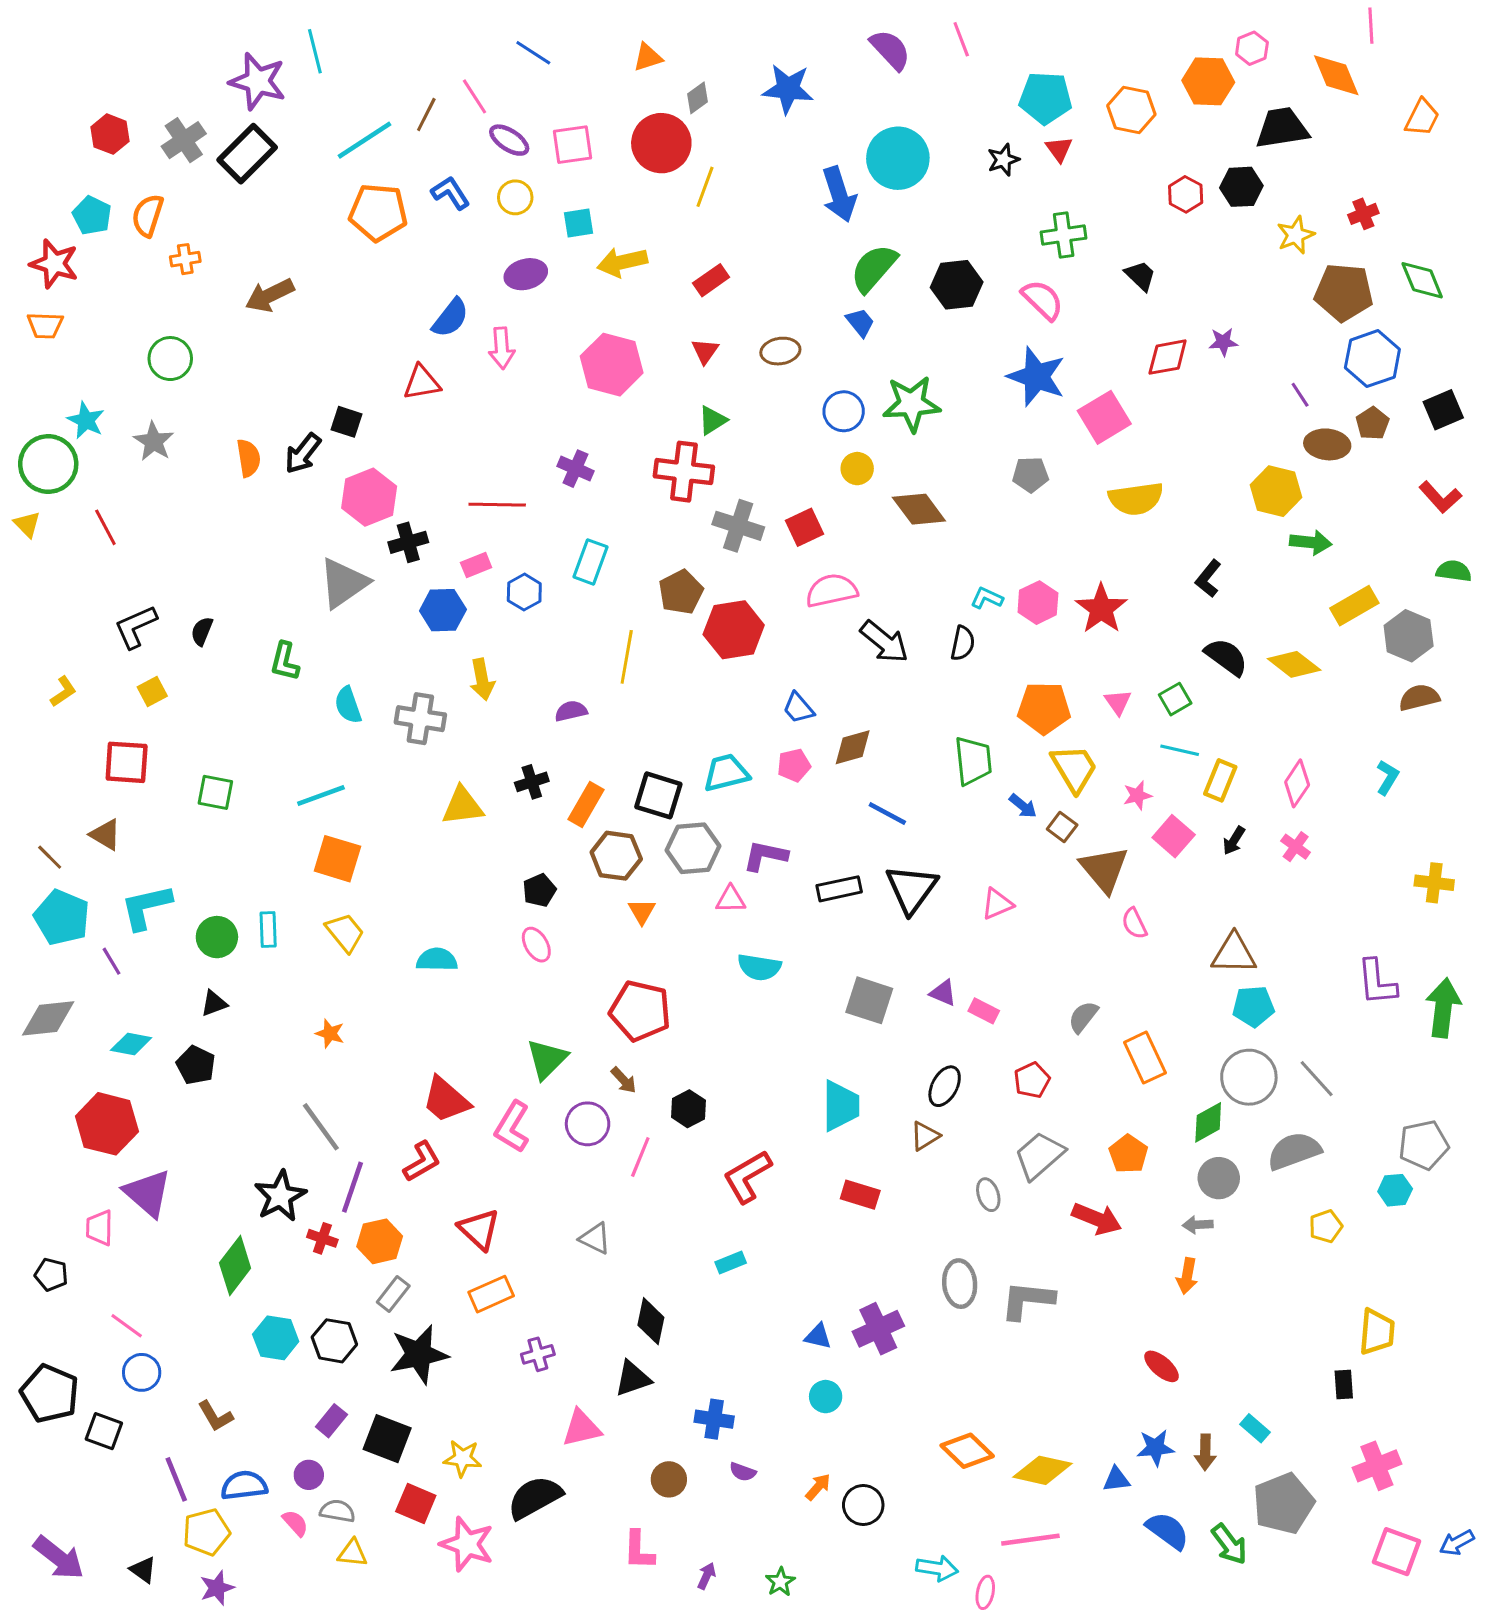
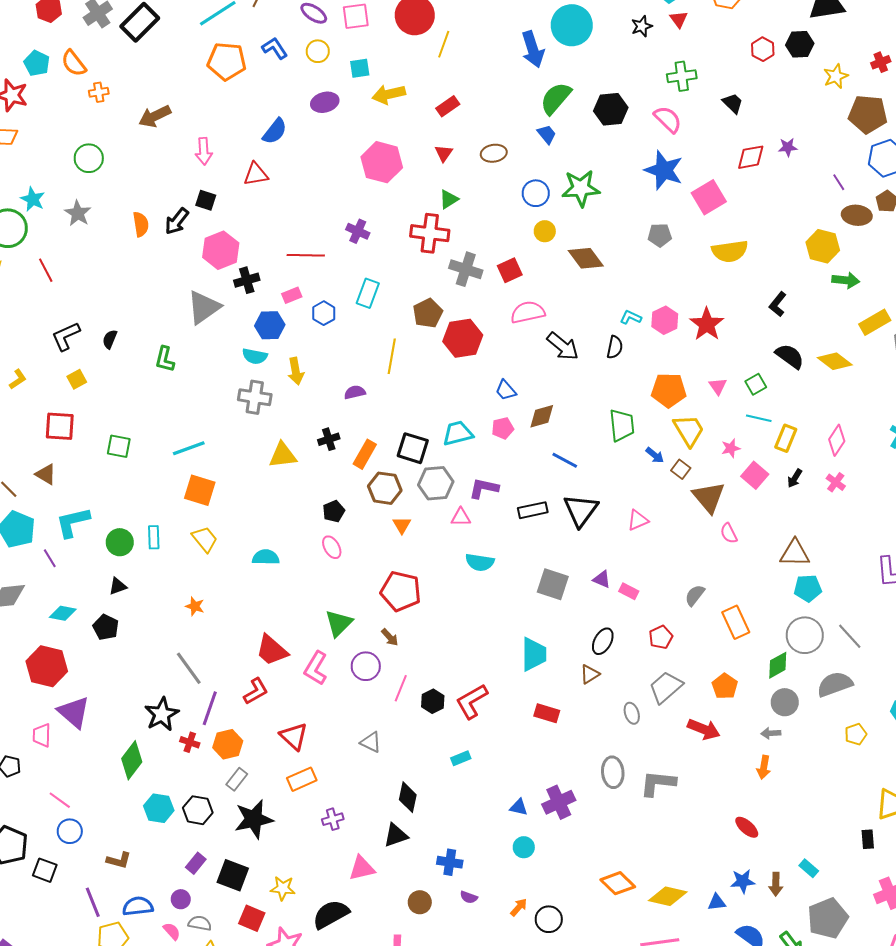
orange semicircle: (148, 215) -> (74, 63), turned -56
pink arrow: (502, 348) -> (204, 151), moved
cyan semicircle: (348, 705) -> (255, 356), moved, turned -60
black hexagon: (688, 1109) -> (433, 701), moved
brown L-shape: (215, 1416) -> (119, 860), turned -45

